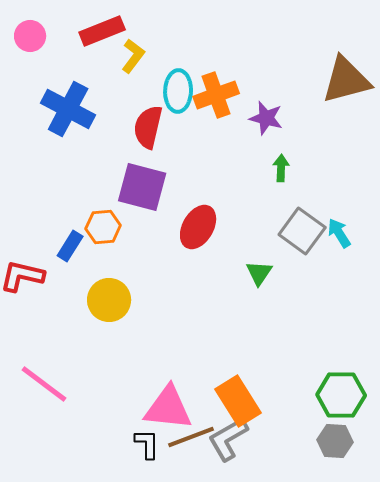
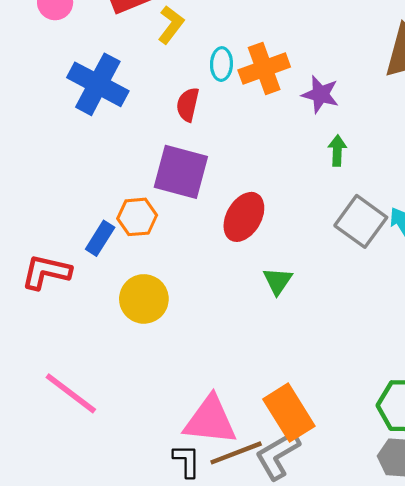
cyan ellipse: (178, 91) -> (221, 64), size x0.7
red semicircle: (148, 127) -> (188, 104), size x0.7
green triangle: (259, 273) -> (278, 281), moved

